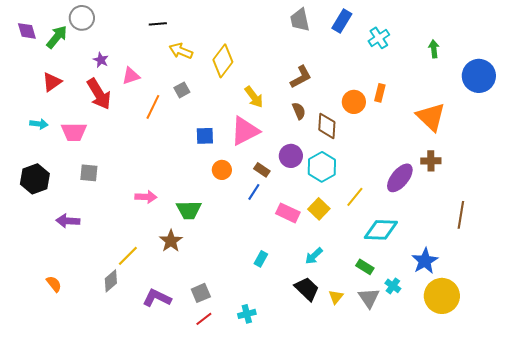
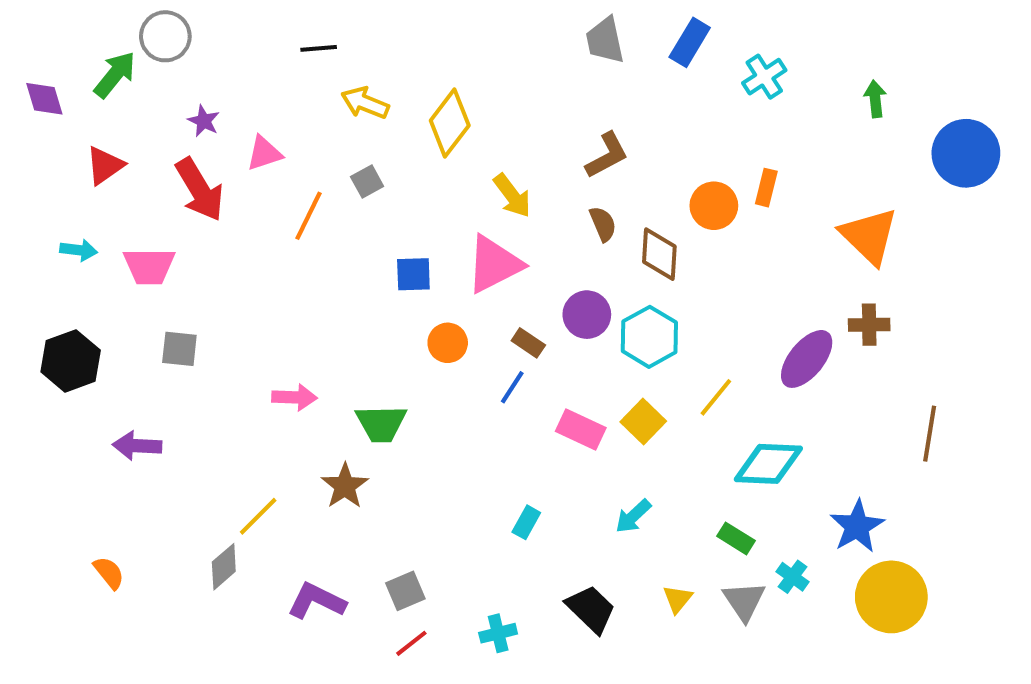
purple diamond: (27, 31) -> (44, 99), moved
black trapezoid: (307, 289) -> (591, 609), moved

